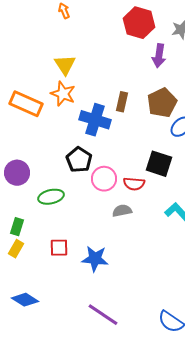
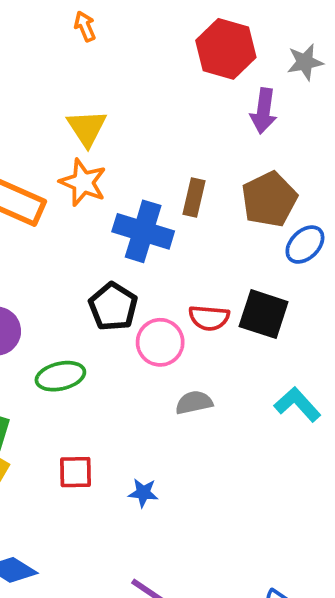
red semicircle: (134, 184) -> (209, 318), moved
blue star: (95, 259) -> (143, 493), size x0.6

